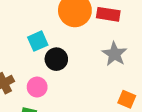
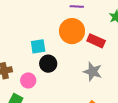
gray star: (114, 54) -> (93, 72), turned -30

